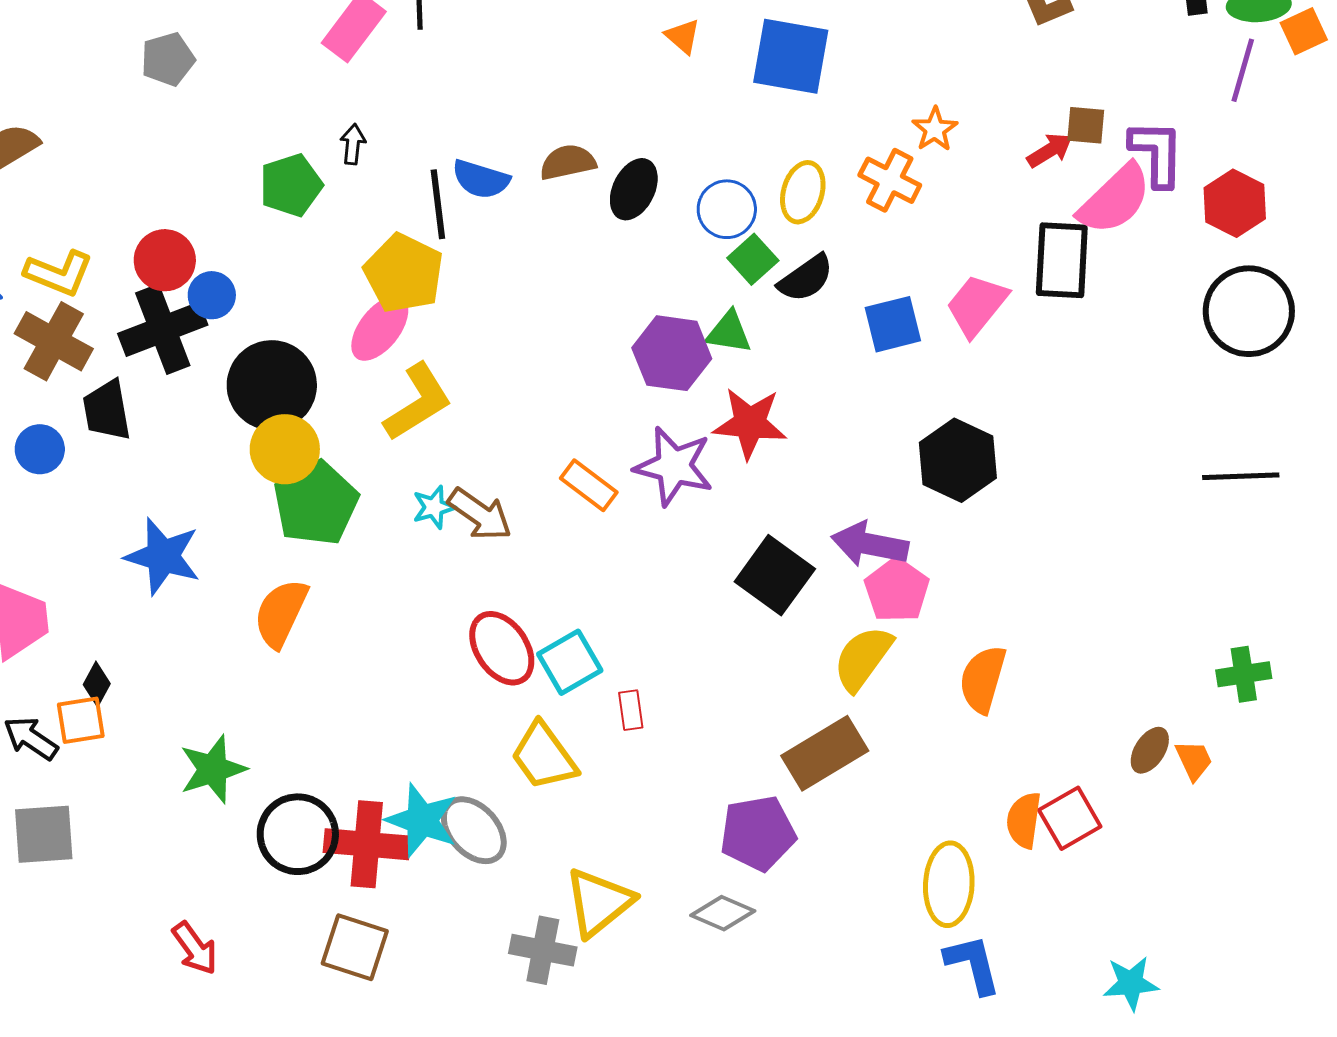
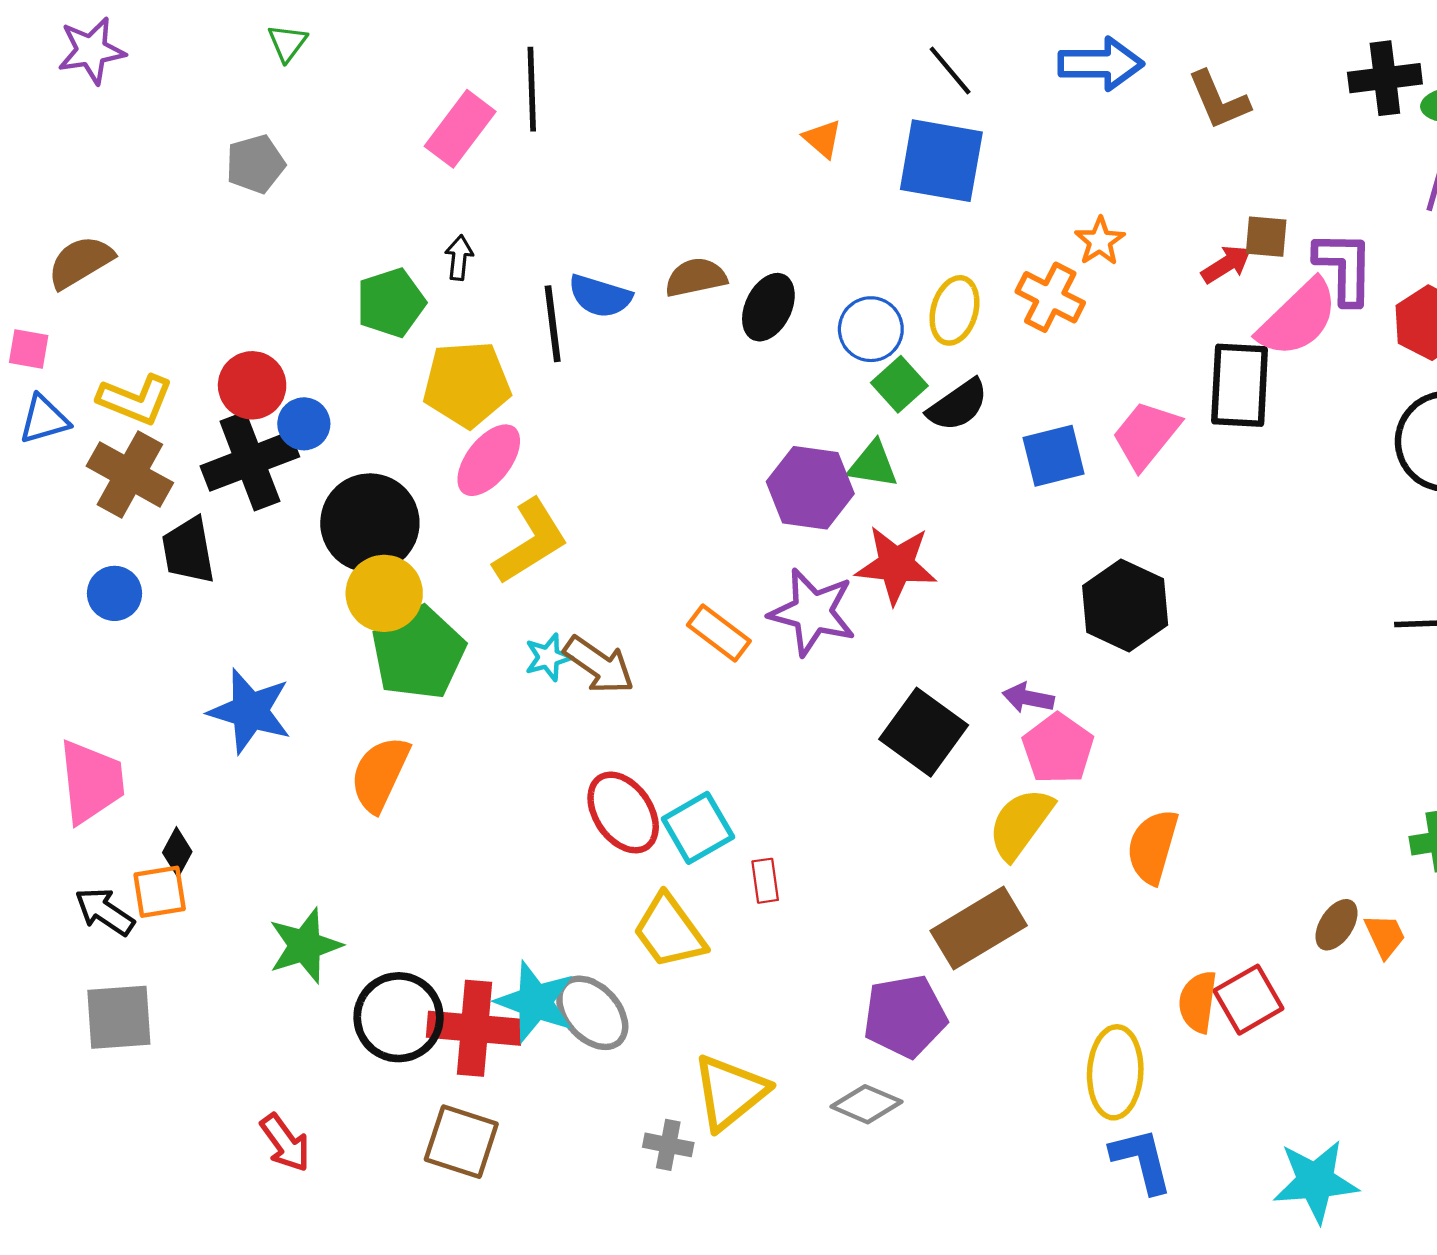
yellow pentagon: (404, 273) -> (467, 384), moved, turned -30
purple arrow: (870, 544) -> (1028, 698), size x0.6
gray cross: (543, 950) -> (668, 1145), size x0.7
cyan star: (1131, 983) -> (1316, 1181), size x1.4

